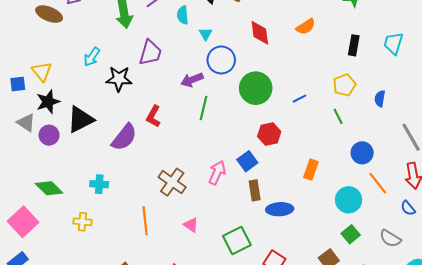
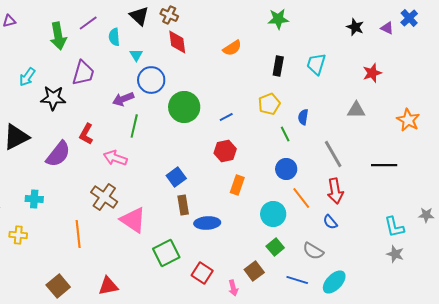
red diamond: (260, 33) -> (177, 42), moved
green line: (338, 116) -> (285, 134), moved
red hexagon: (269, 134) -> (225, 151), moved
pink arrow: (217, 173) -> (115, 158), moved, turned -95
pink triangle: (191, 225) -> (133, 220), moved, size x1.8

